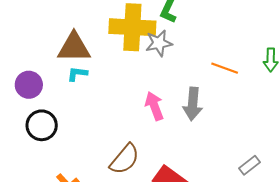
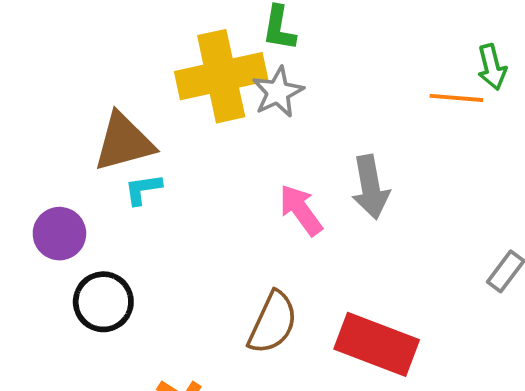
orange line: (225, 68) -> (456, 98), moved

